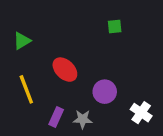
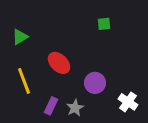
gray star: (83, 119) -> (75, 108), turned -30

